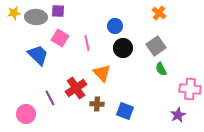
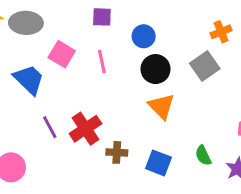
purple square: (58, 11) -> (102, 17), moved
orange cross: (159, 13) -> (221, 32), moved, turned 32
green semicircle: (161, 69) -> (203, 155), moved
orange triangle: (102, 73) -> (161, 106), moved
purple line: (50, 98) -> (50, 127), moved

